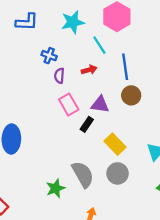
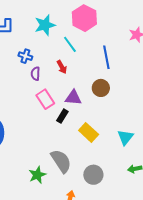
blue line: (125, 67) -> (106, 57), moved
red arrow: (89, 70) -> (62, 67), turned 80
gray circle: (118, 173) -> (93, 175), moved

